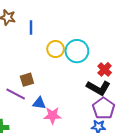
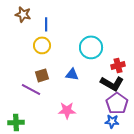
yellow circle: (56, 49) -> (42, 45), moved
red cross: (105, 69) -> (118, 65), turned 32
blue triangle: (39, 103) -> (72, 74), moved

